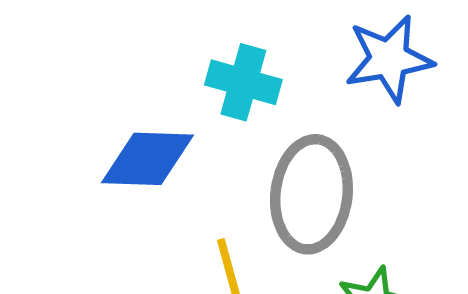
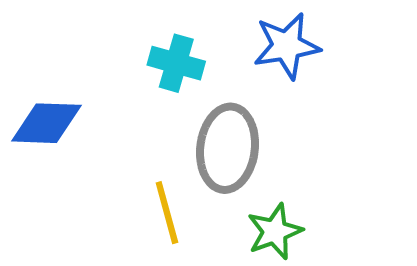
blue diamond: (148, 159) -> (46, 123), moved

